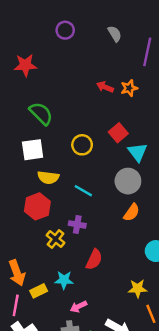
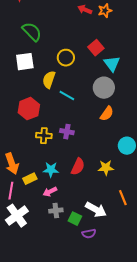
yellow semicircle: (48, 177) -> (49, 80), moved, turned 102
purple cross: (77, 224) -> (67, 132), moved
yellow cross: (56, 239) -> (44, 136), turned -35
red semicircle: (94, 260) -> (78, 167), moved
yellow star: (138, 288) -> (106, 168), moved
pink arrow: (78, 307) -> (50, 192), moved

